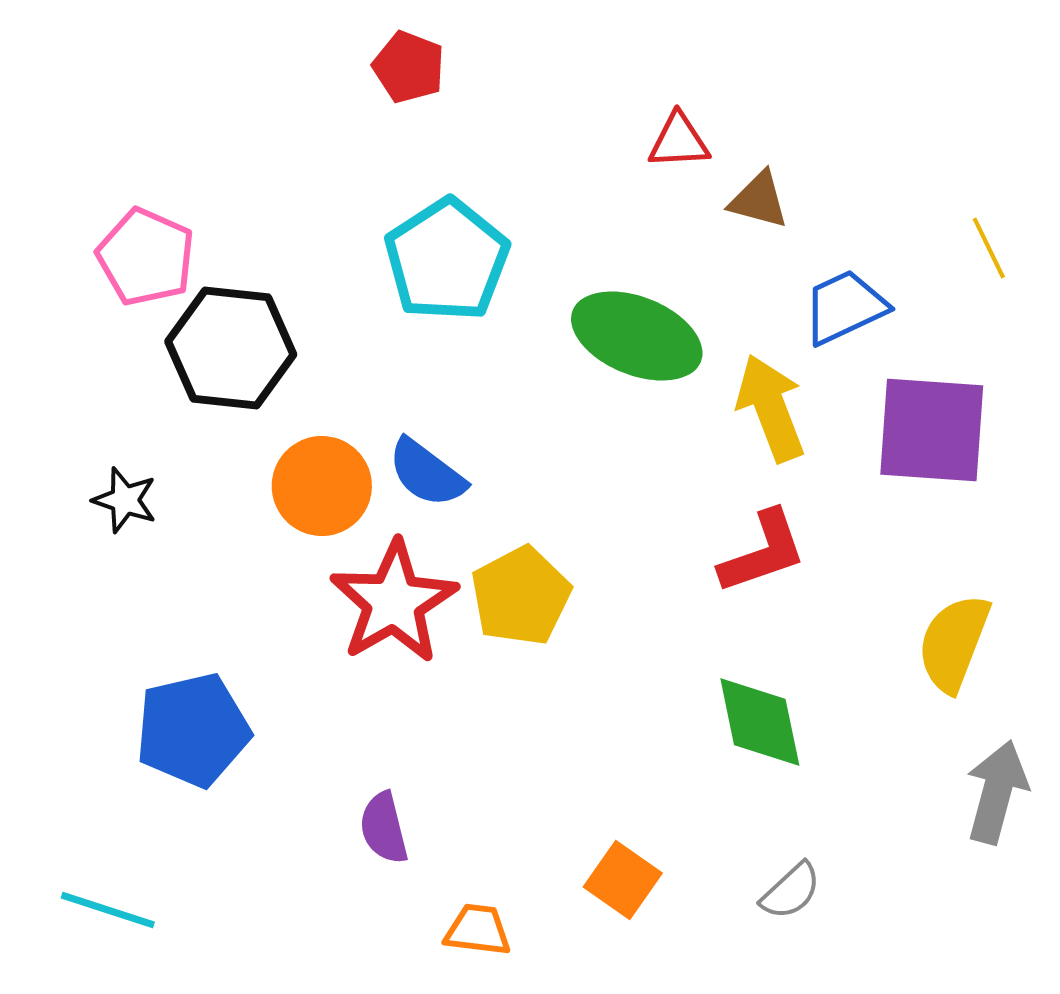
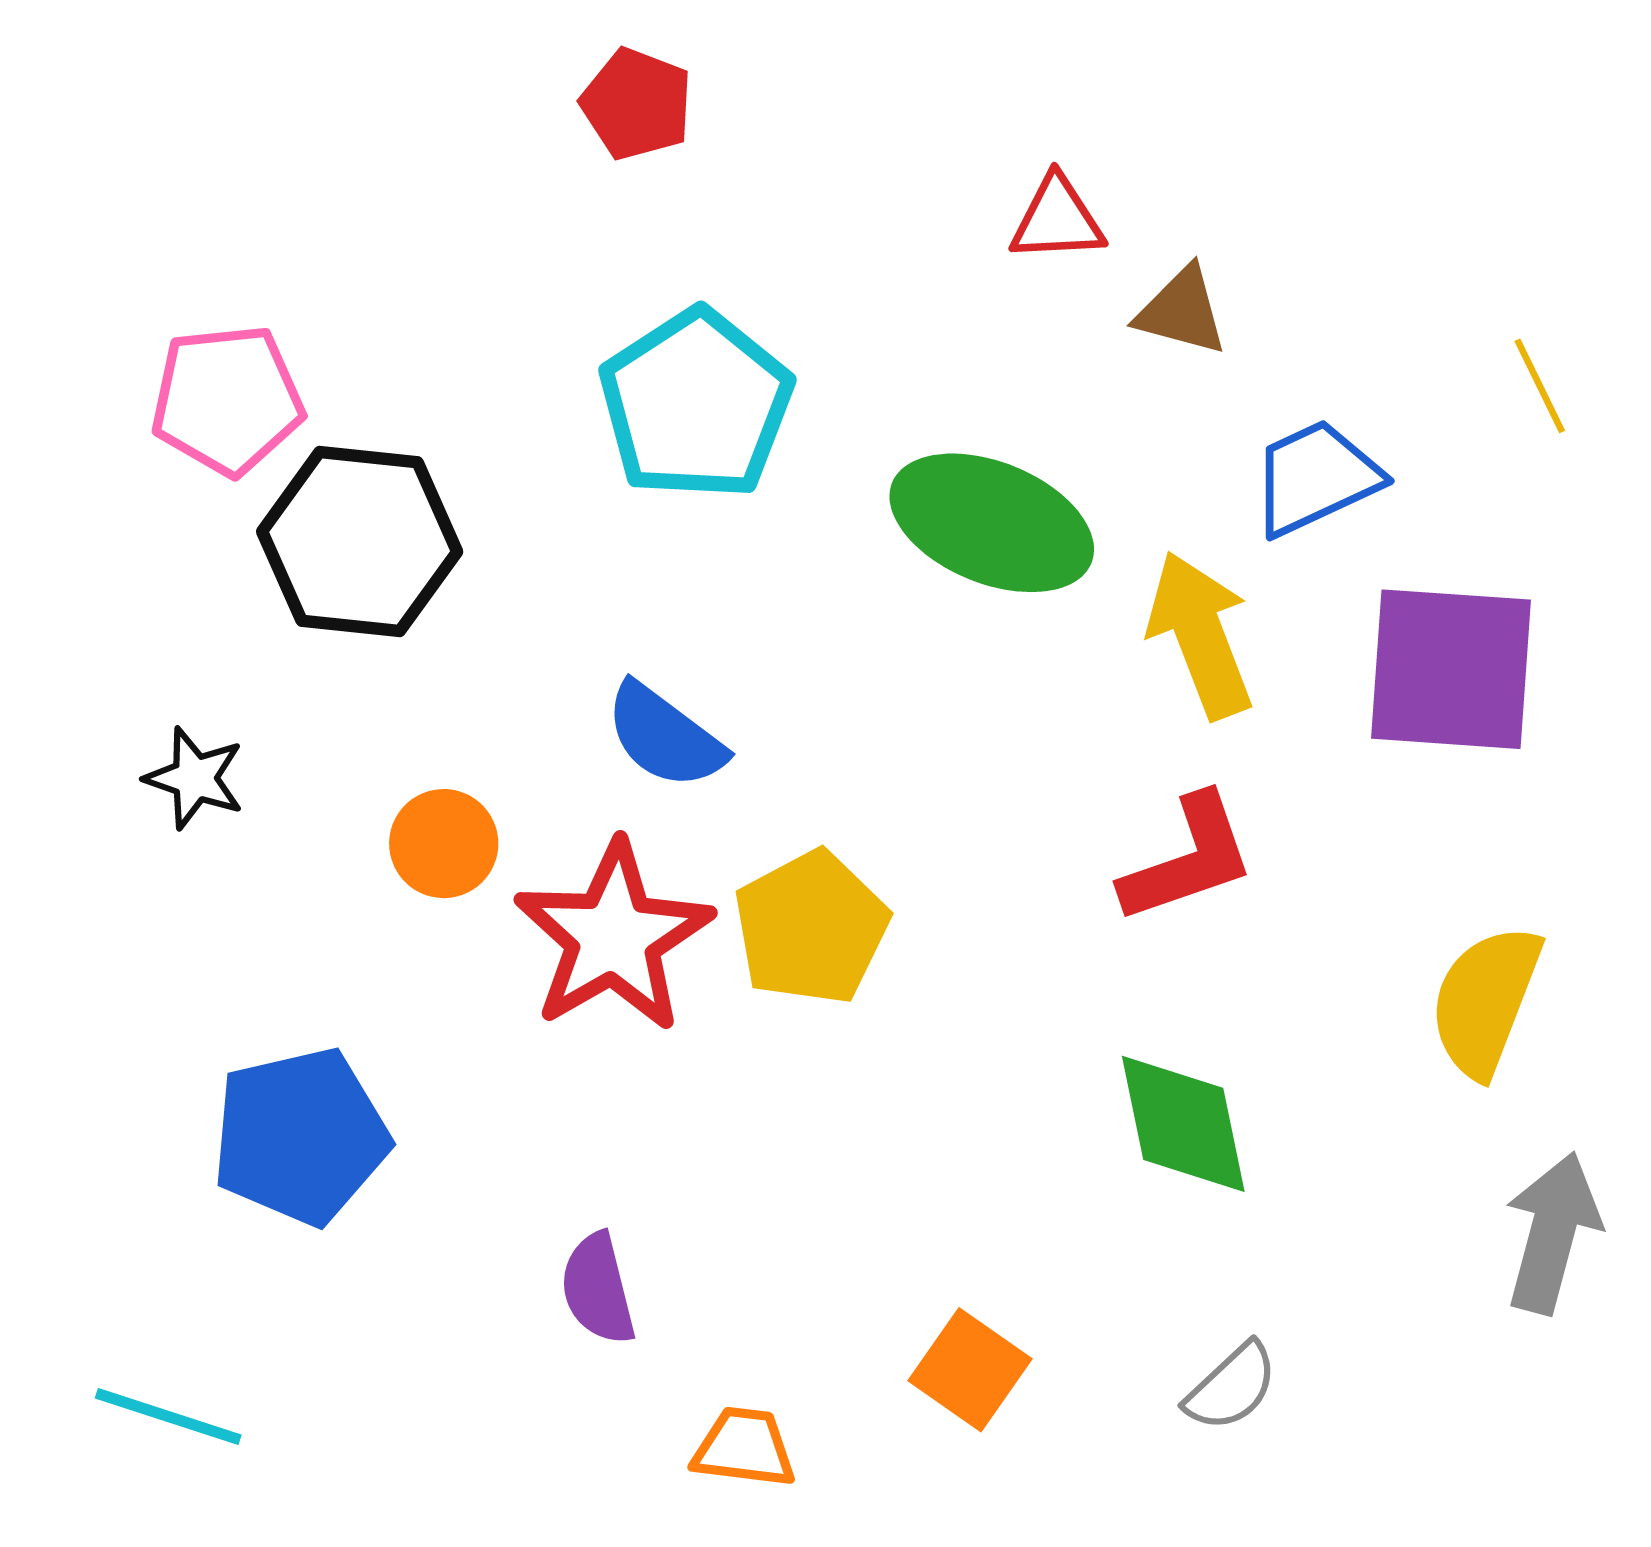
pink pentagon: (146, 257) -> (227, 400), turned -30
orange circle: (322, 486) -> (444, 844), moved, size x0.7

